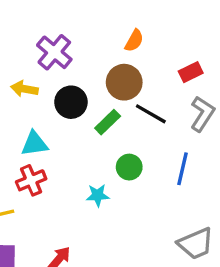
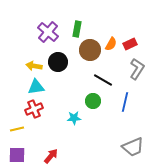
orange semicircle: (134, 41) -> (111, 44), moved
yellow arrow: (24, 89) -> (34, 66), moved
black line: (151, 114) -> (103, 80), moved
green rectangle: (108, 122) -> (77, 29), moved, turned -35

